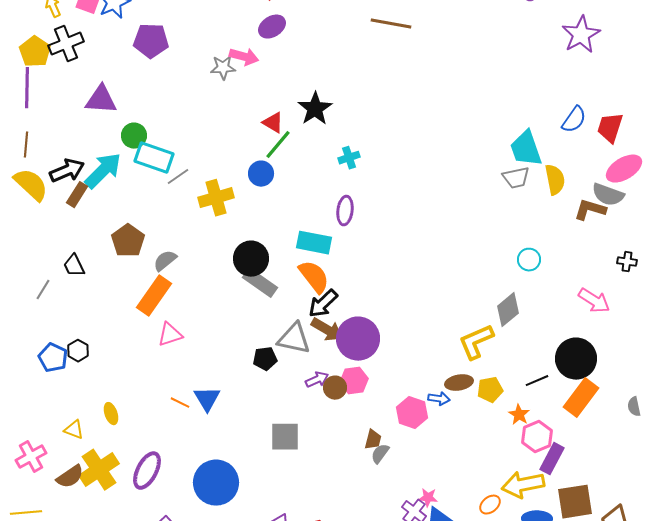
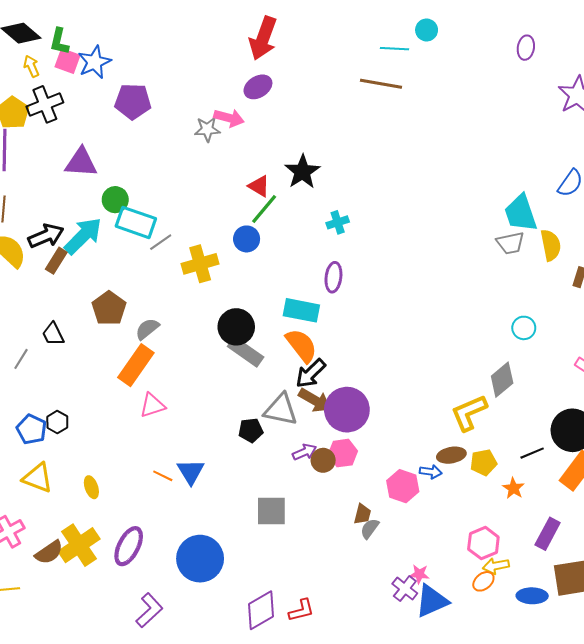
yellow triangle: (74, 430) -> (38, 478), moved, size x1.5
pink hexagon: (537, 437) -> (483, 543), moved
yellow arrow: (523, 485) -> (496, 566), moved, size x0.6

